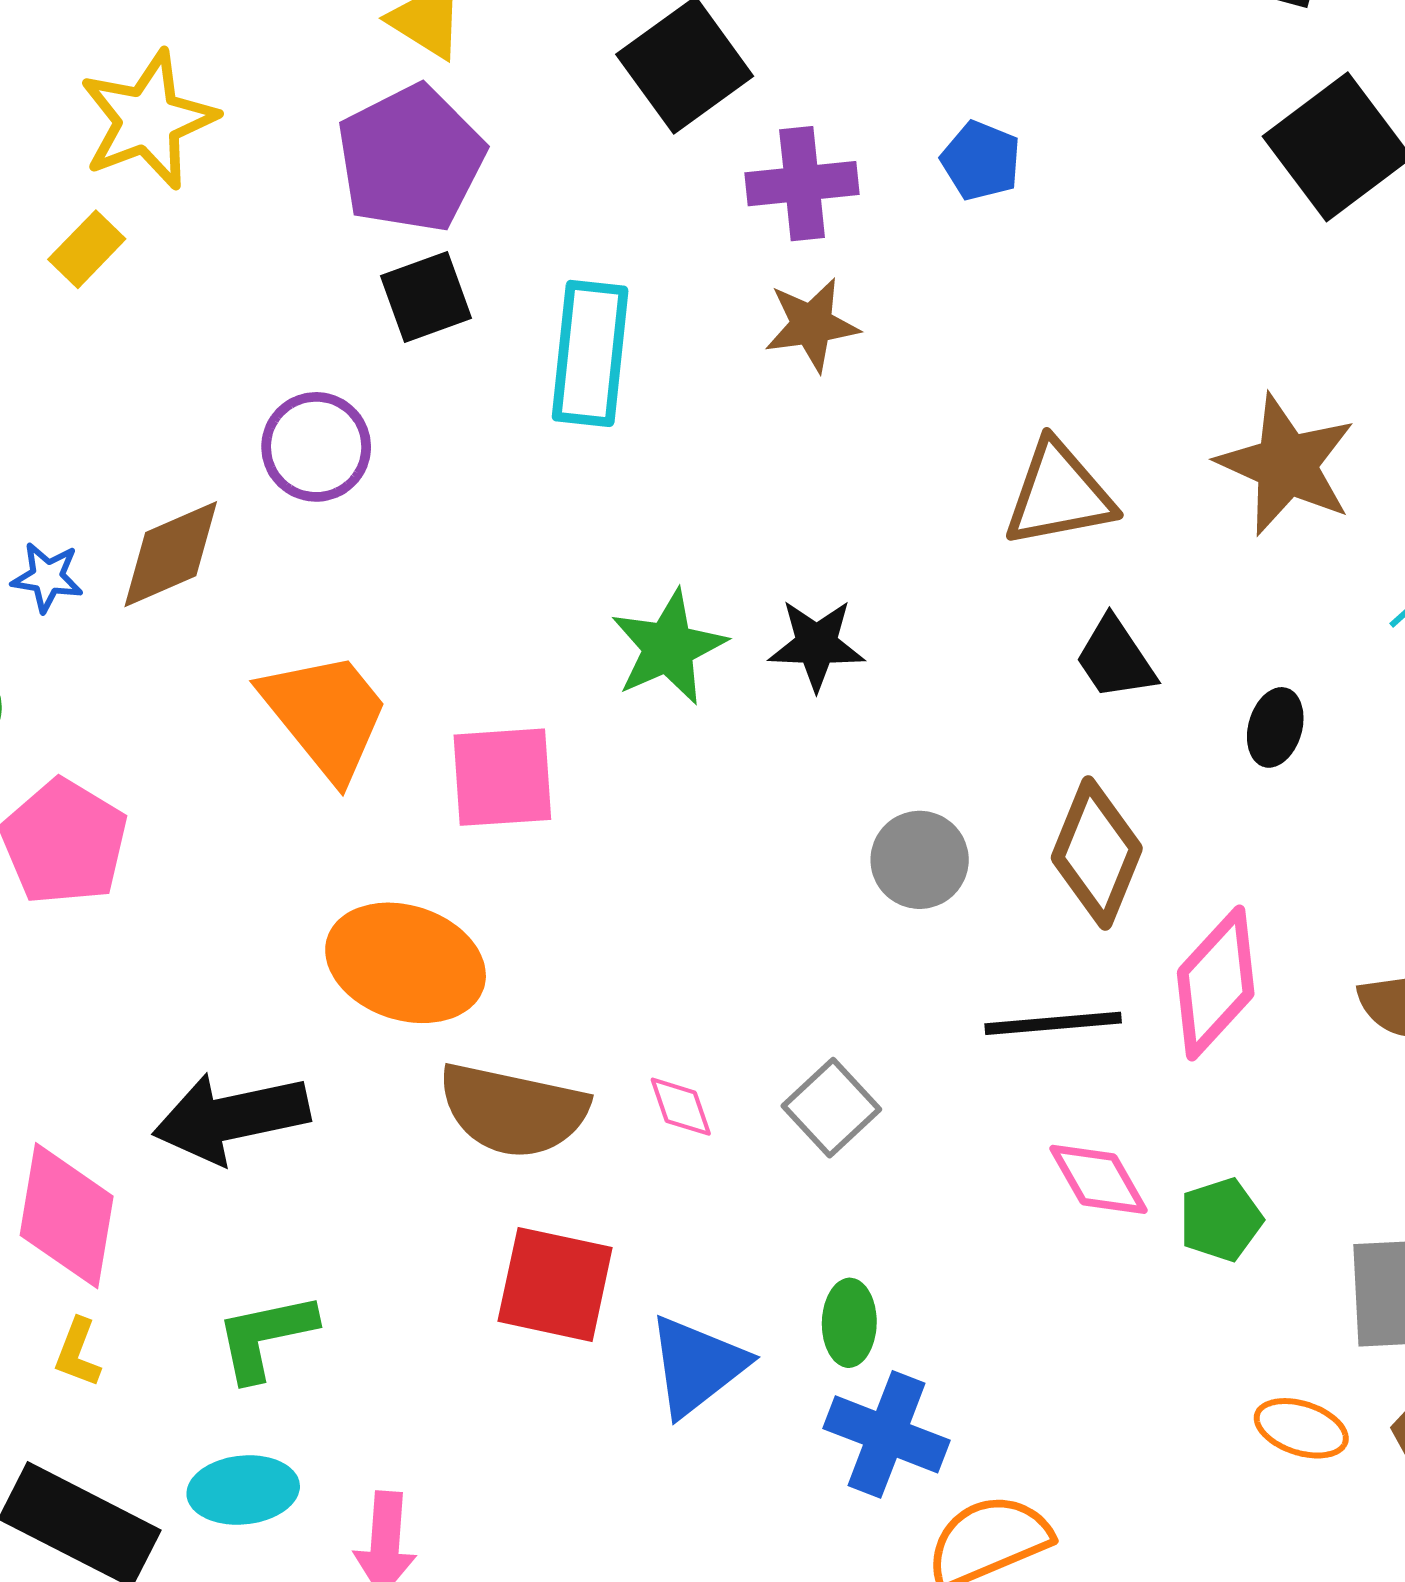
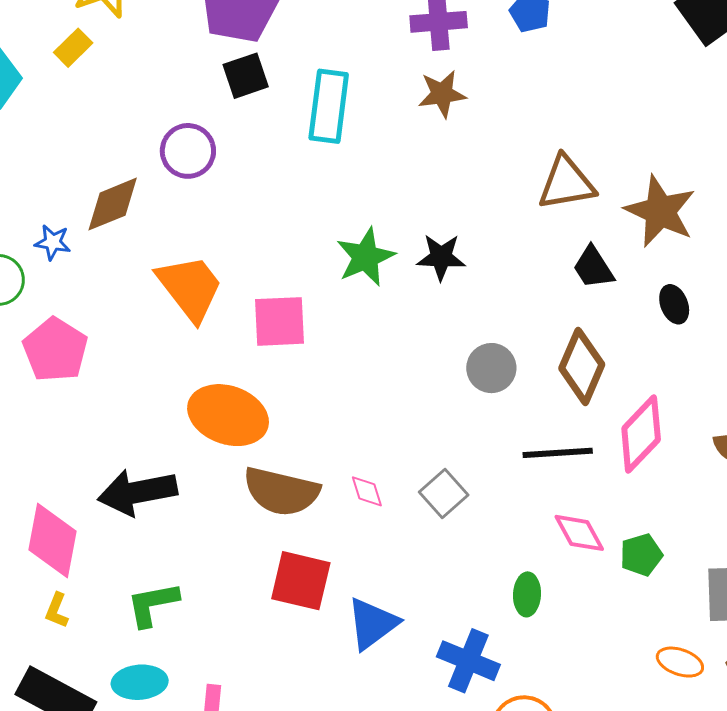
brown star: (1286, 465) -> (660, 211), moved
blue star: (47, 577) -> (53, 242), moved
black ellipse: (1275, 727) -> (674, 304), turned -39
green ellipse: (849, 1323) -> (527, 594), moved

